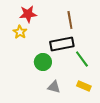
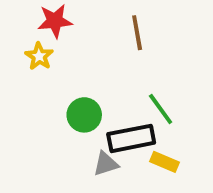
black rectangle: (62, 44) -> (131, 138), moved
gray triangle: (54, 87) -> (106, 164), turned -32

